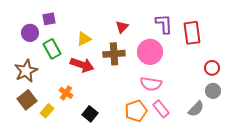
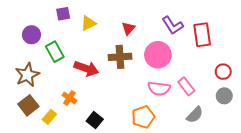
purple square: (49, 19) -> (63, 14), moved
purple L-shape: (164, 24) -> (173, 25), turned 150
yellow triangle: (84, 39) -> (88, 23), moved
pink rectangle: (161, 109) -> (186, 86), moved
gray semicircle: (196, 109) -> (195, 115), moved

